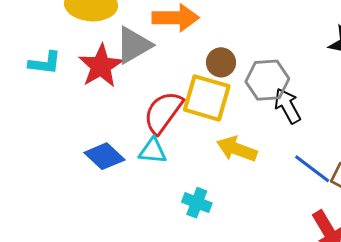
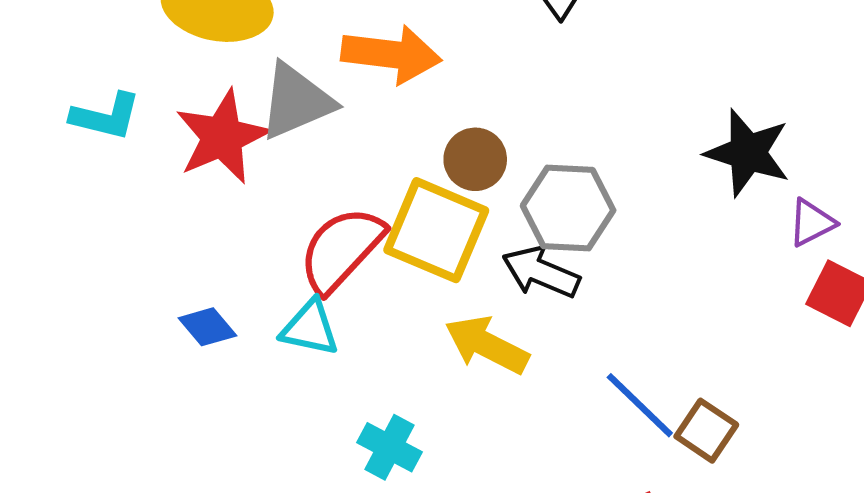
black arrow: (287, 106) -> (541, 272), moved, turned -45
blue diamond: (104, 156) -> (207, 327), size x0.7

